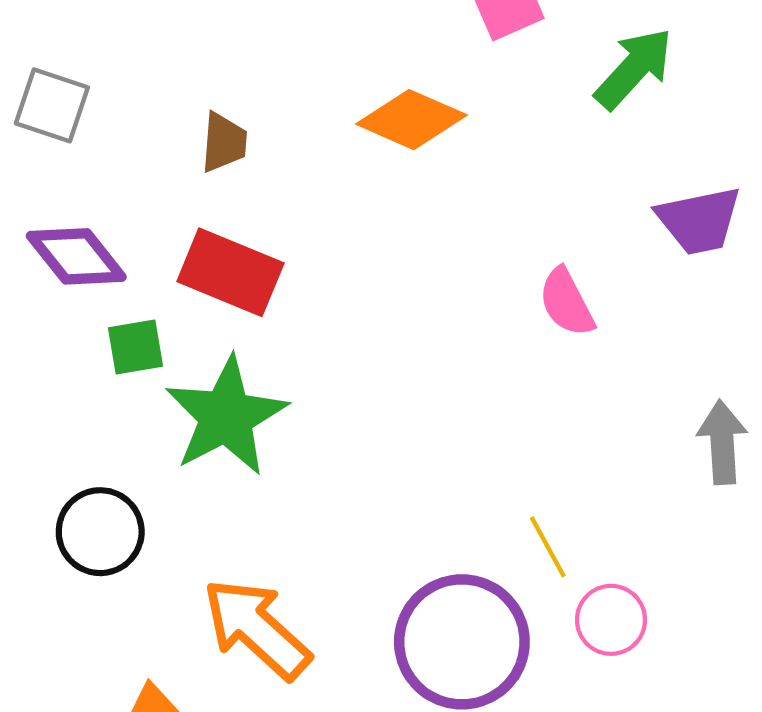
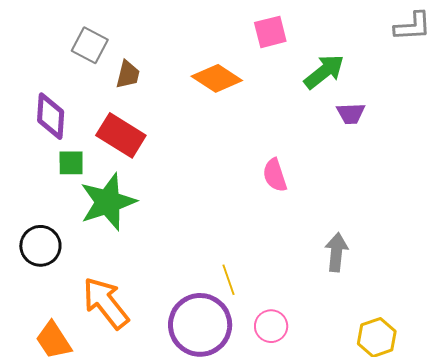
gray square: (52, 105) -> (90, 45), moved
purple trapezoid: (699, 220) -> (351, 114), moved, size x0.7
purple diamond: (76, 256) -> (51, 116), turned 33
yellow line: (548, 547) -> (228, 280), moved

